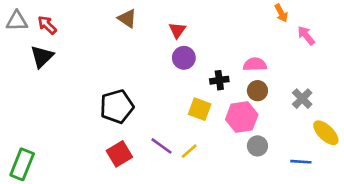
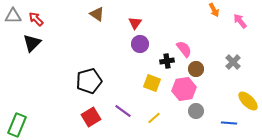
pink arrow: (306, 35) -> (240, 21), moved
pink semicircle: (255, 64) -> (184, 49), moved, turned 54
gray cross: (302, 99) -> (233, 62), moved
yellow line: (189, 151) -> (154, 118), moved

